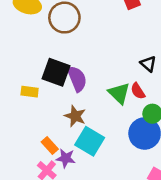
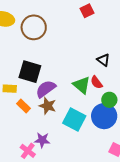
purple semicircle: (77, 79) -> (46, 89), moved, turned -100
cyan square: (90, 141) -> (74, 120), moved
orange rectangle: (50, 146) -> (24, 106), moved

